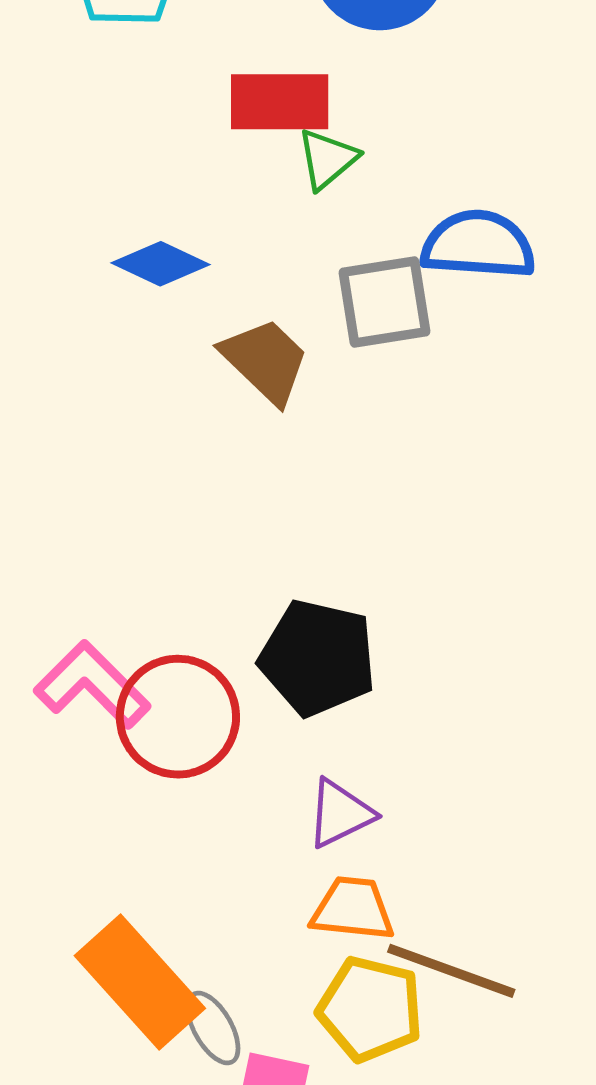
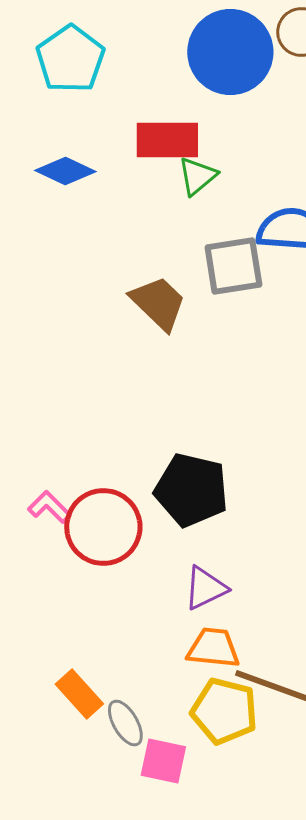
blue diamond: (160, 264) -> (65, 171), moved
pink L-shape: (92, 685) -> (49, 507), size x0.6
orange rectangle: (140, 982) -> (79, 694), size x0.6

